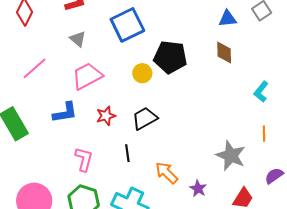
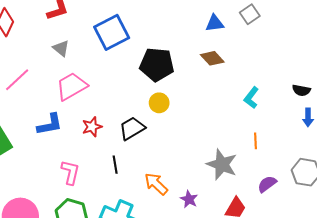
brown diamond: (224, 52) -> (212, 58), turned -40
yellow circle: (142, 73) -> (159, 103), moved

